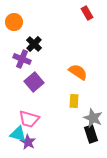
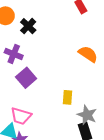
black cross: (34, 44) -> (28, 26), moved
orange semicircle: (78, 72) -> (88, 54), moved

